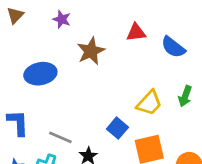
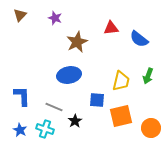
blue ellipse: (40, 74) -> (69, 75), moved
yellow trapezoid: (149, 103) -> (121, 81), turned -30
blue square: (117, 128) -> (97, 100), turned -35

